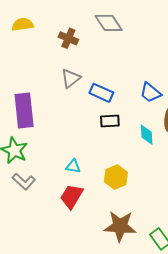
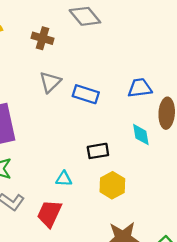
blue trapezoid: (150, 93) -> (140, 88), turned 140
black rectangle: (110, 121) -> (98, 151), moved
red trapezoid: (72, 196) -> (49, 214), moved

